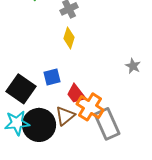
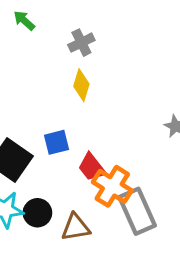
brown triangle: (65, 116) -> (76, 227), moved, turned 30
black circle: (39, 125) -> (37, 213), size x0.6

